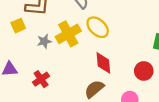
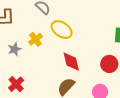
yellow cross: (68, 34) -> (36, 39), size x0.6

